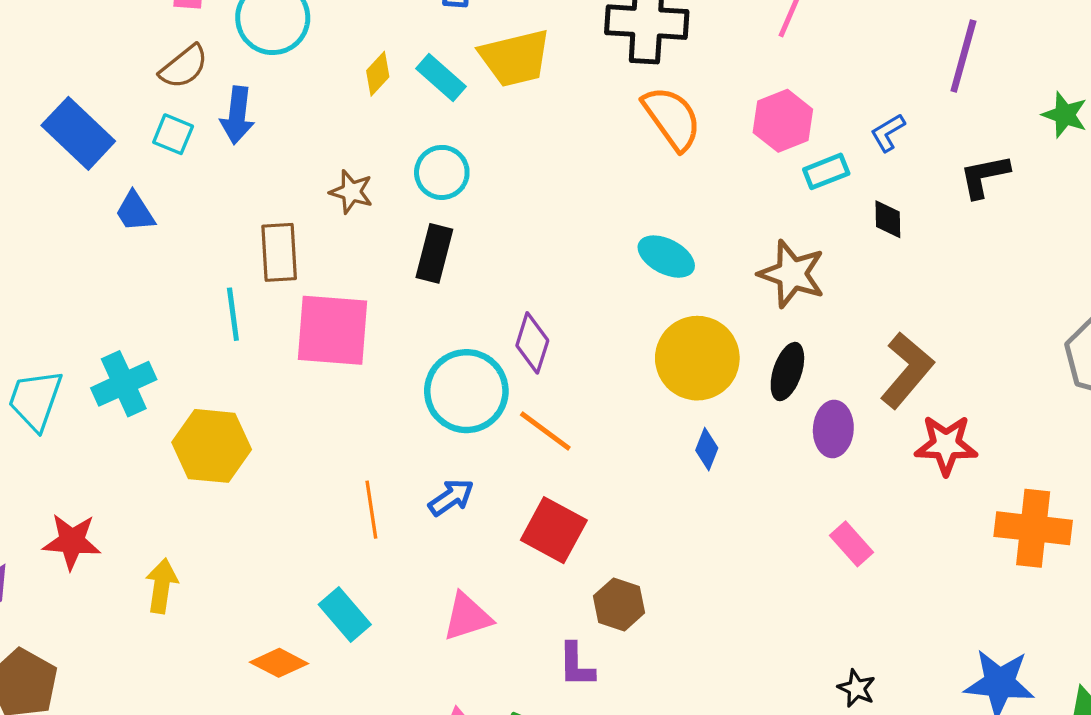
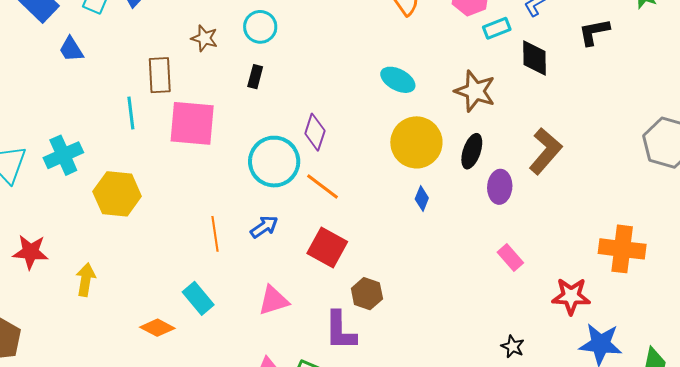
black diamond: (888, 219) -> (534, 58), size x1.5
black rectangle: (434, 253) -> (255, 77), size x0.7
red star: (946, 445) -> (571, 296), moved
purple L-shape: (576, 665) -> (340, 331), size x1.4

